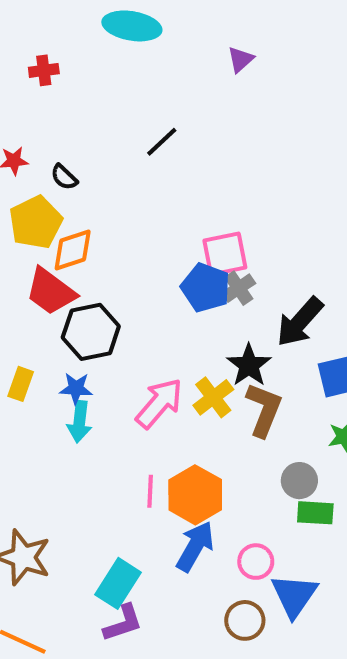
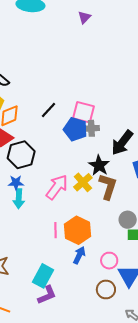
black line: (162, 142) -> (49, 110), moved
pink square: (225, 254) -> (84, 112), turned 30
gray cross: (239, 288) -> (91, 128), turned 35
blue arrow: (195, 546) -> (79, 255), size x0.7

